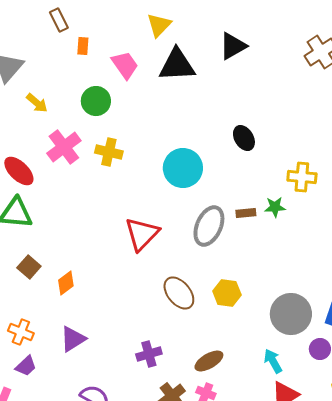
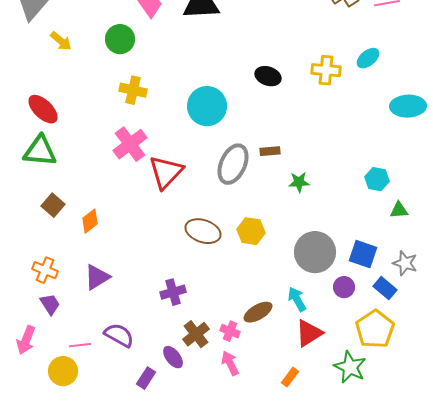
black ellipse: (244, 138) -> (268, 76), turned -40
pink cross: (64, 147) -> (130, 144), moved
yellow cross: (302, 177) -> (326, 70), moved
green star: (275, 207) -> (299, 182), moved
brown ellipse: (179, 293) -> (203, 231), turned -32
brown ellipse: (209, 361) -> (258, 312), moved
purple trapezoid: (26, 366) -> (50, 304), turned -80

